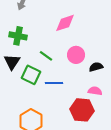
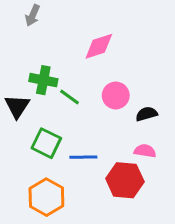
green cross: (18, 36) -> (43, 80), moved
green square: (31, 75) -> (46, 143), moved
blue line: (54, 83) -> (83, 157), moved

